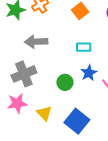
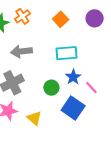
cyan rectangle: (84, 47) -> (67, 53), size x1.5
blue square: (77, 121) -> (73, 108), moved

